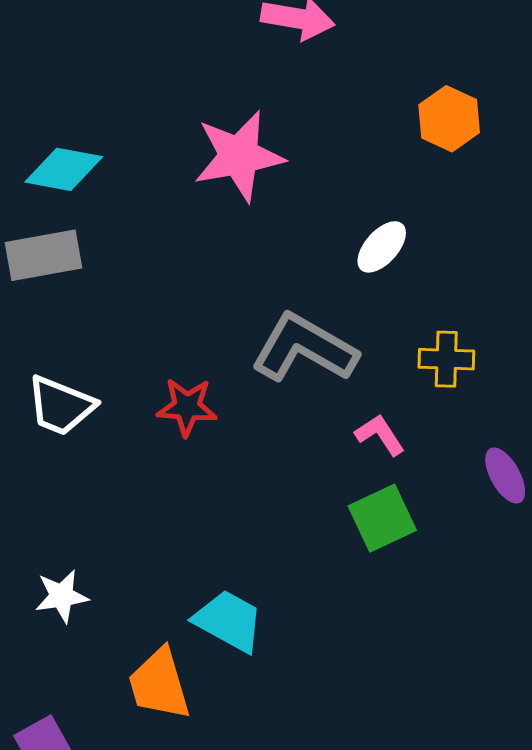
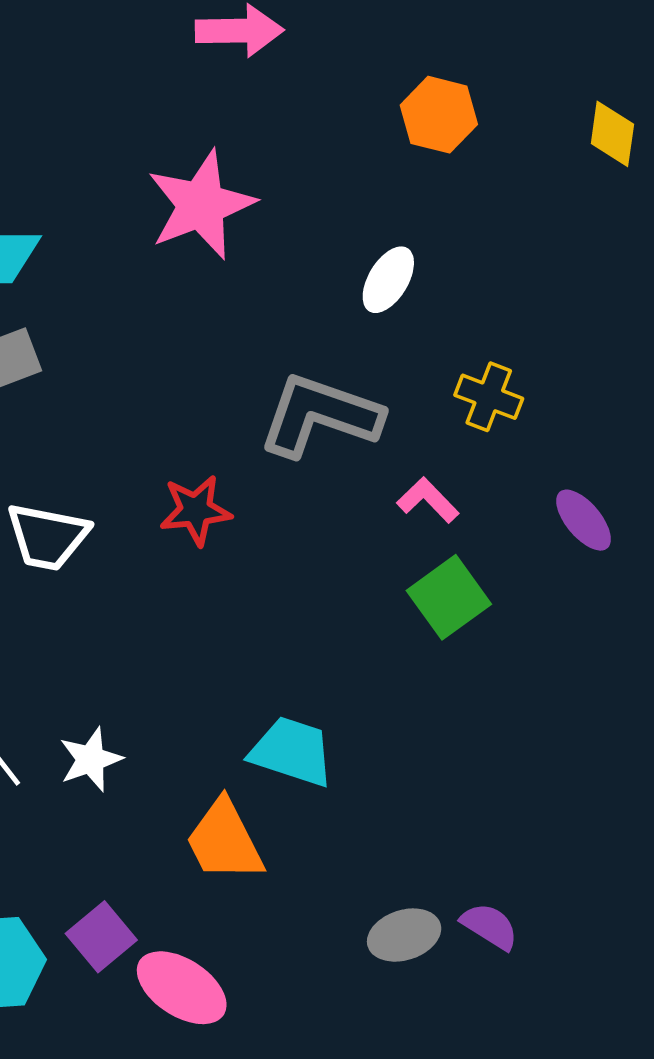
yellow cross: (446, 359) -> (489, 397), turned 30

